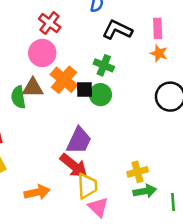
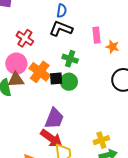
red cross: (50, 23) -> (25, 38), moved
pink rectangle: (158, 28) -> (96, 35), moved
black L-shape: (117, 30) -> (61, 29), moved
pink circle: (42, 53) -> (16, 64), moved

